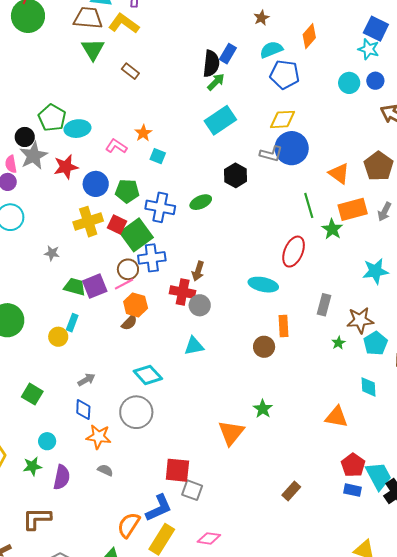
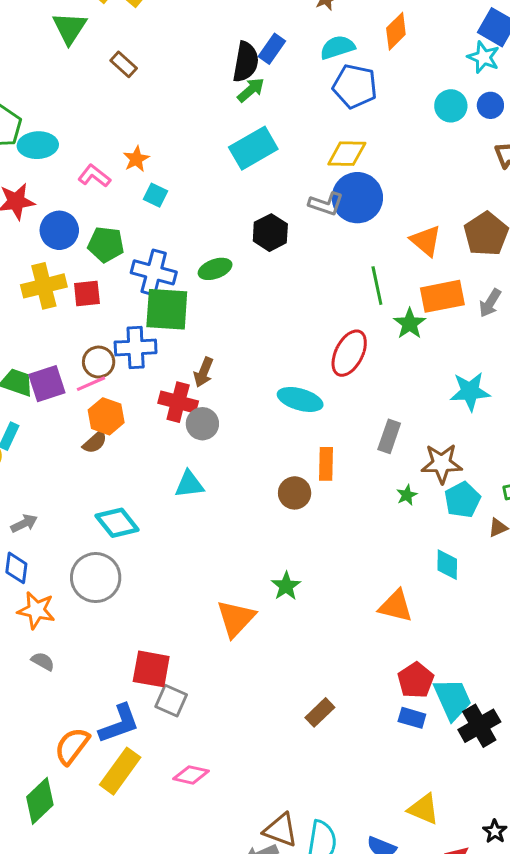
red square: (117, 224) -> (87, 293), turned -36
green square: (136, 235) -> (167, 309), moved, turned 36

